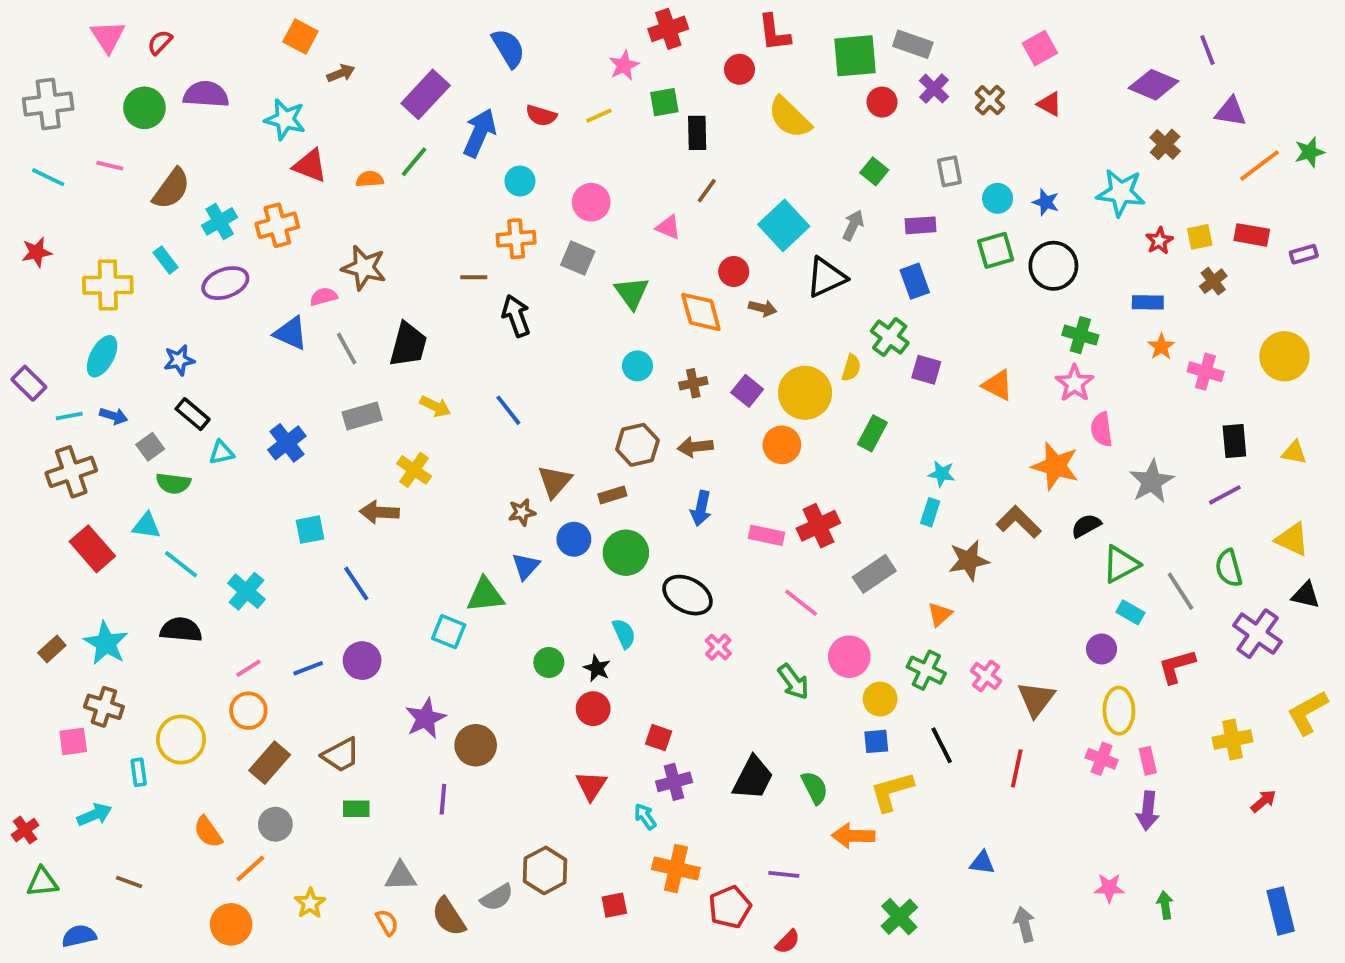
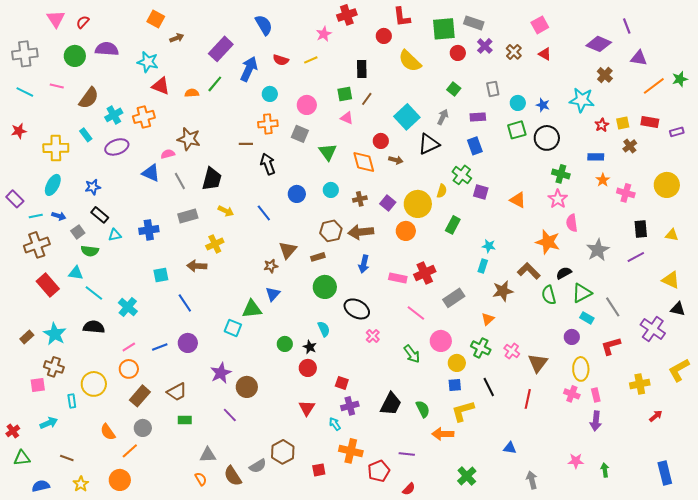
green square: (664, 102) -> (345, 94), moved
blue cross: (287, 443) -> (149, 230), turned 30
brown arrow: (695, 447) -> (361, 232), size x1.4
yellow cross: (414, 470) -> (215, 244), turned 30
blue circle: (574, 539) -> (297, 194), moved
green semicircle: (1229, 568) -> (549, 295), moved
purple line: (443, 799) -> (230, 415), turned -49
yellow star: (310, 903) -> (81, 484), moved

